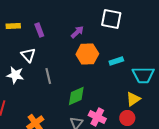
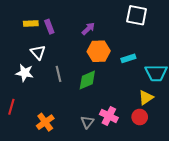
white square: (111, 19) -> (137, 15), moved
yellow rectangle: (13, 26) -> (31, 24), moved
green diamond: (76, 96) -> (87, 80), moved

